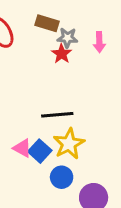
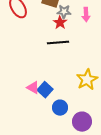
black line: (57, 115) -> (58, 43), moved
yellow star: (69, 144) -> (87, 80), moved

